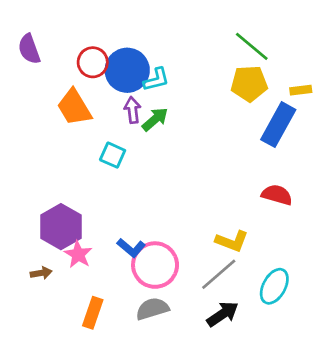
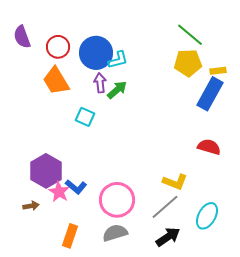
red circle: (93, 62) -> (58, 47), moved
yellow rectangle: (301, 90) -> (218, 71), moved
blue L-shape: (131, 248) -> (76, 187), moved

